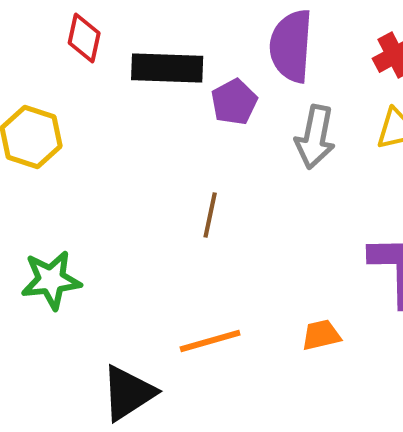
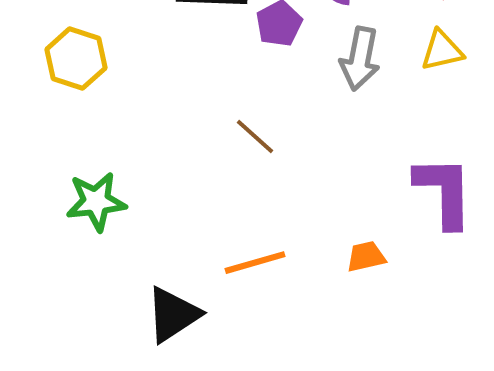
brown line: (210, 215) -> (255, 137), turned -60

